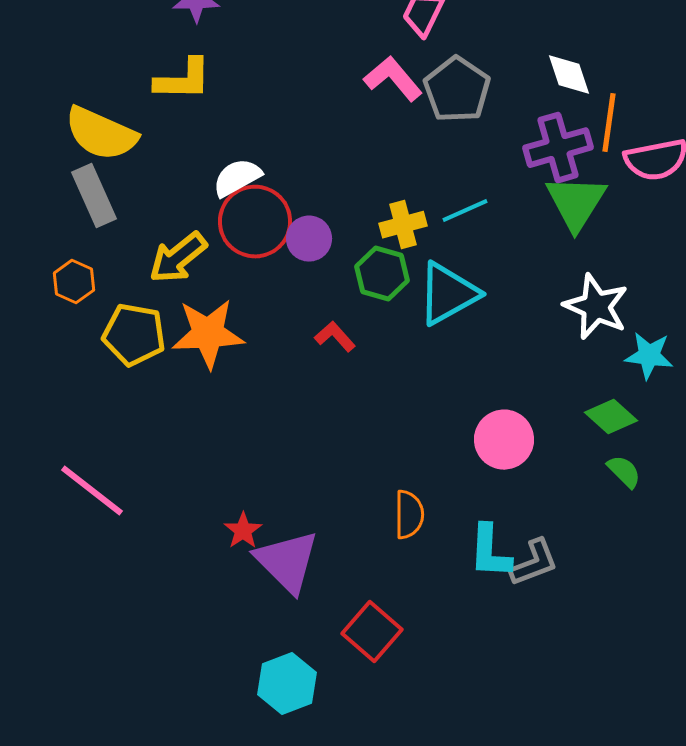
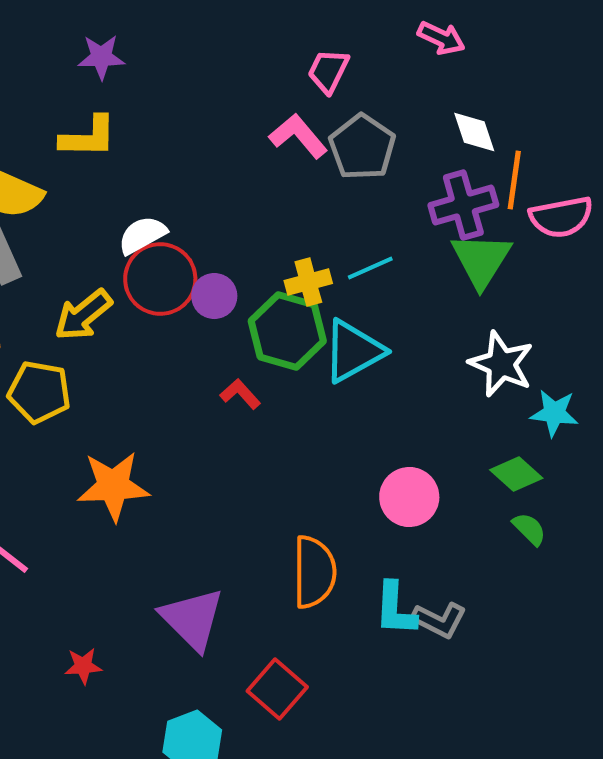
green hexagon: (382, 274) -> (287, 331), size x1.4
orange star: (208, 334) -> (113, 486), moved
orange semicircle: (409, 515) -> (314, 572), size x1.5
red star: (243, 531) -> (83, 666), moved, turned 30
gray L-shape: (534, 563) -> (439, 620), turned 48

